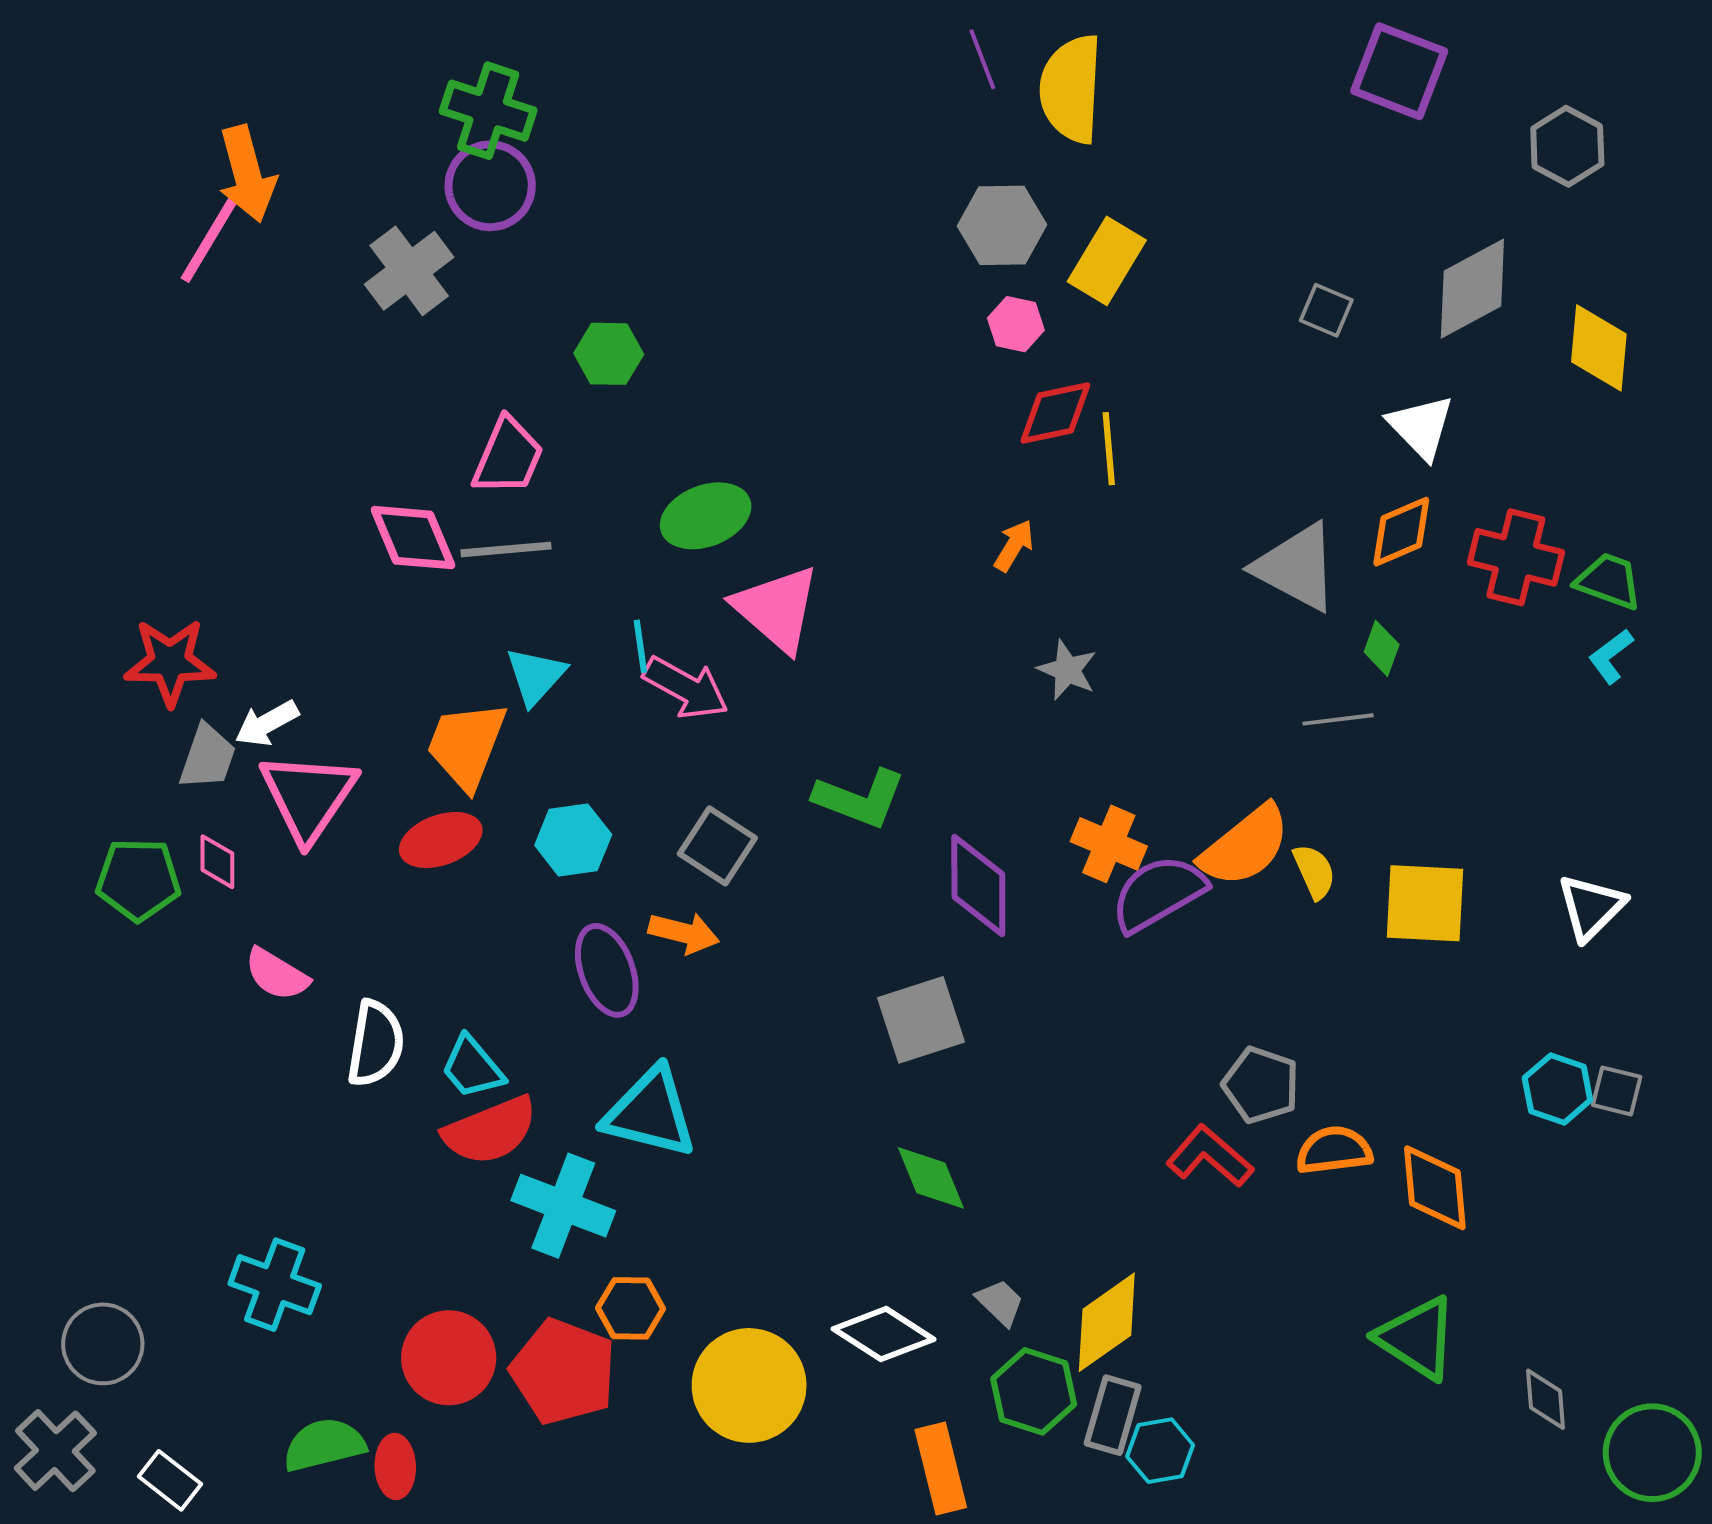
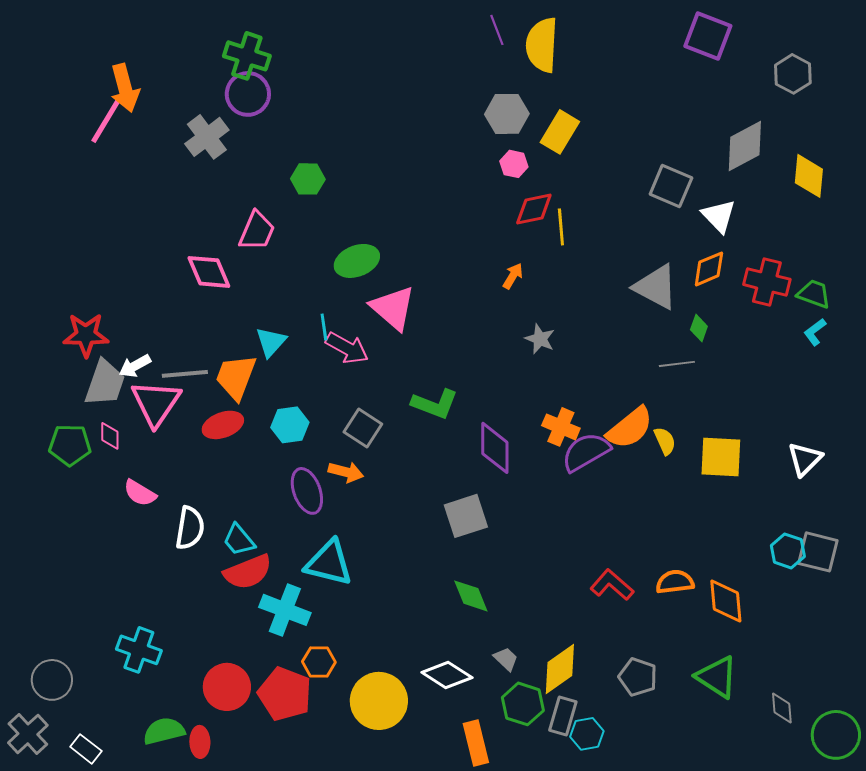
gray square: (1326, 310) -> (671, 186), moved, size x1.6
gray line: (506, 549) -> (185, 374), moved
gray trapezoid: (208, 757) -> (105, 383), size x1.4
gray pentagon: (1261, 1085) -> (638, 677), moved
gray square: (1617, 1091) -> (818, 552), size x1.6

